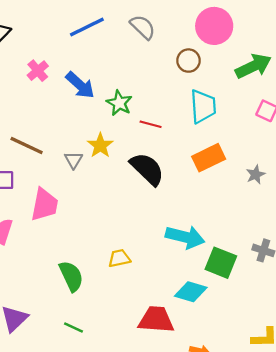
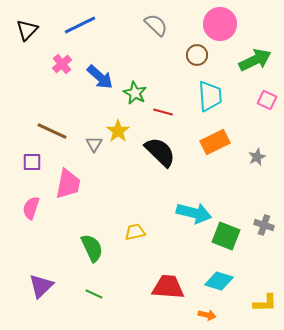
blue line: (87, 27) -> (80, 25), moved
cyan diamond: (191, 292) -> (219, 281), moved

